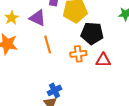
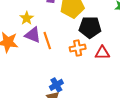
yellow star: (12, 18) -> (27, 18), moved
purple triangle: (38, 18) -> (33, 35), moved

